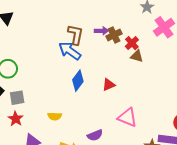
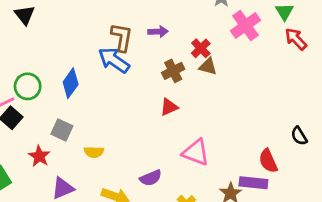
brown cross: (114, 35) -> (173, 71), moved
blue diamond: (78, 81) -> (71, 83), moved
gray square: (17, 98) -> (62, 130), moved, turned 35

